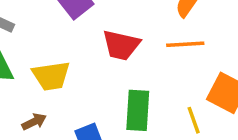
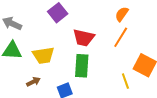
orange line: (185, 44) -> (121, 37), turned -55
green rectangle: (138, 110) -> (82, 66), moved

